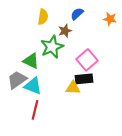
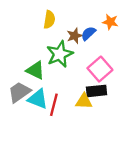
blue semicircle: (77, 14) -> (88, 33), moved
orange star: (110, 19) -> (110, 22), moved
red line: (35, 110) -> (54, 105), moved

